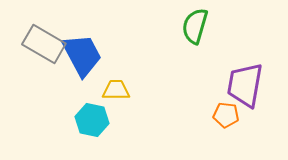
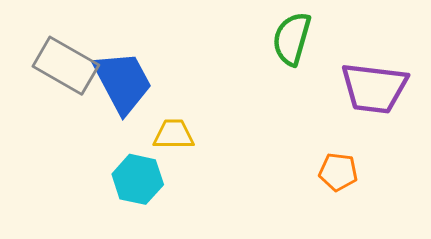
purple trapezoid: (245, 85) -> (374, 88), moved, turned -93

